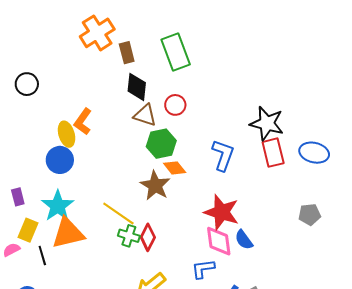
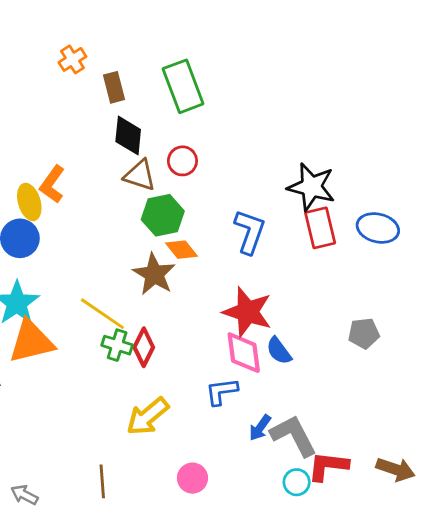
orange cross: (97, 33) -> (72, 59), size x0.6
gray pentagon: (309, 215) -> (364, 333), moved

